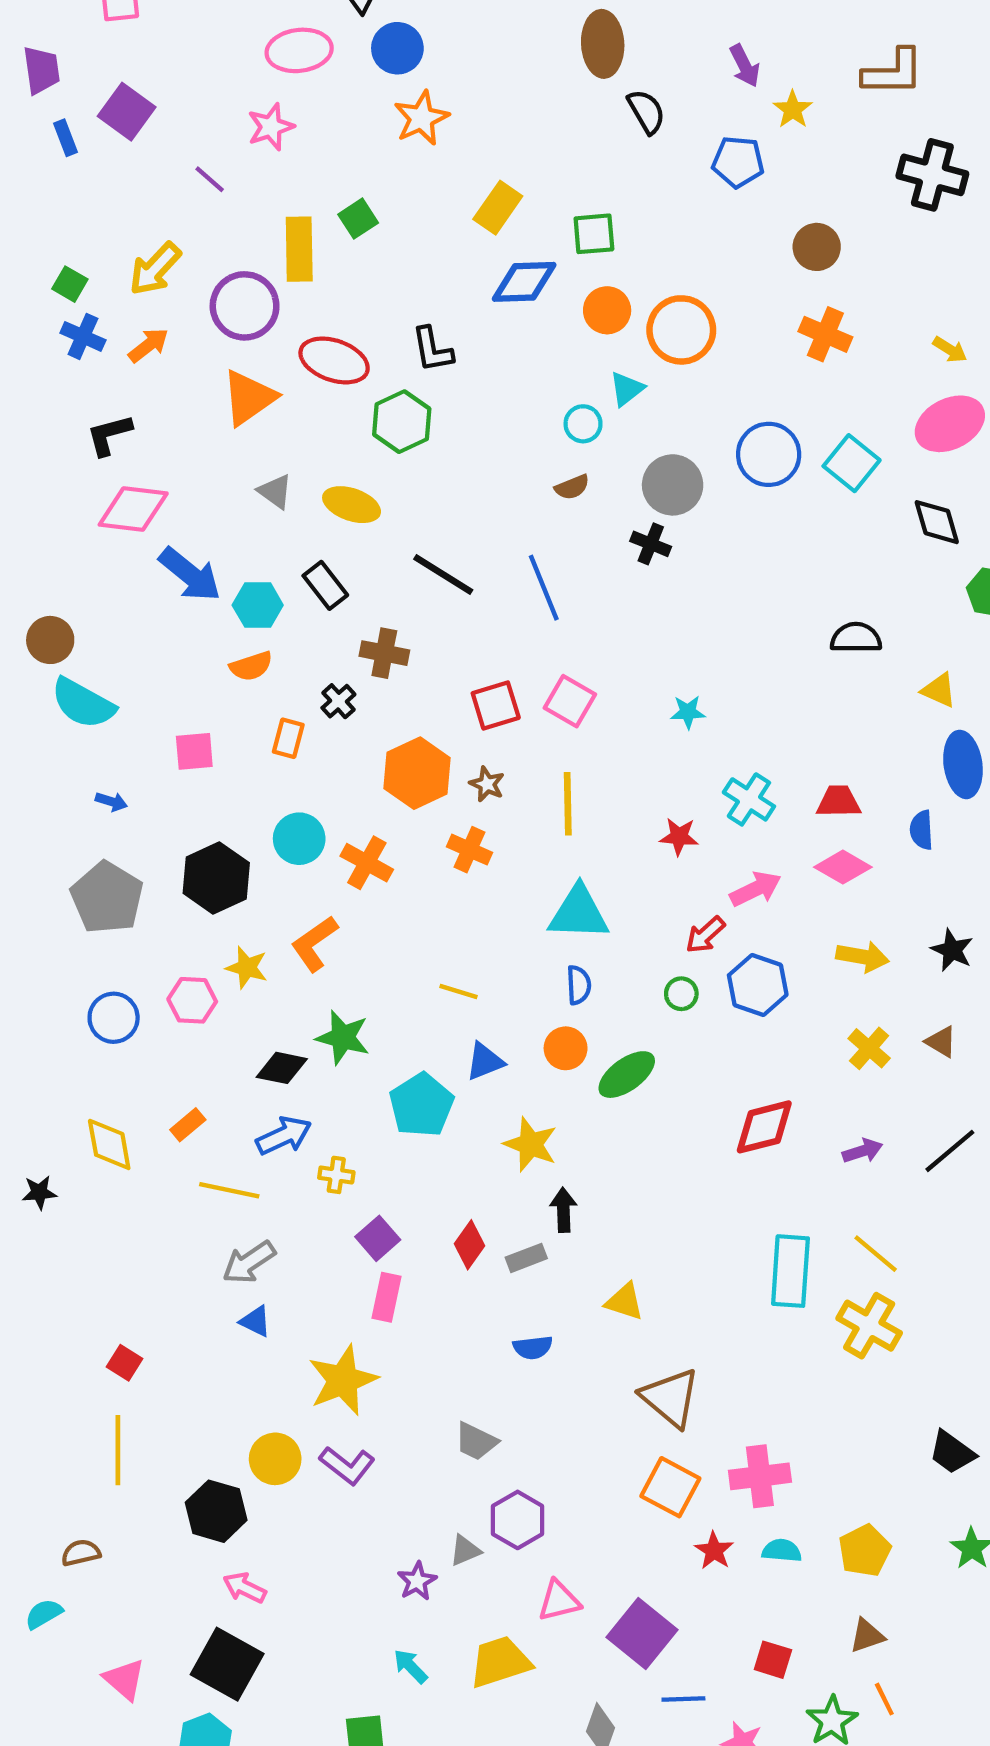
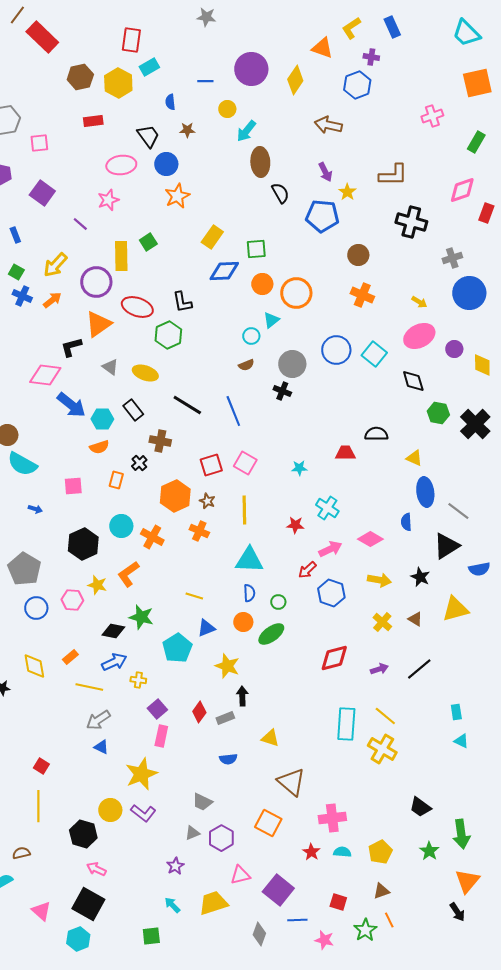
blue rectangle: (66, 138) -> (15, 235), moved
blue pentagon: (738, 162) -> (322, 216), size x1.4
black L-shape: (109, 435) -> (71, 347), moved
red trapezoid: (839, 802) -> (345, 453), moved
gray pentagon: (107, 898) -> (24, 569), moved
green circle: (681, 994) -> (278, 602), moved
orange square: (670, 1487) -> (268, 823), moved
gray triangle: (465, 1551) -> (192, 833), moved

